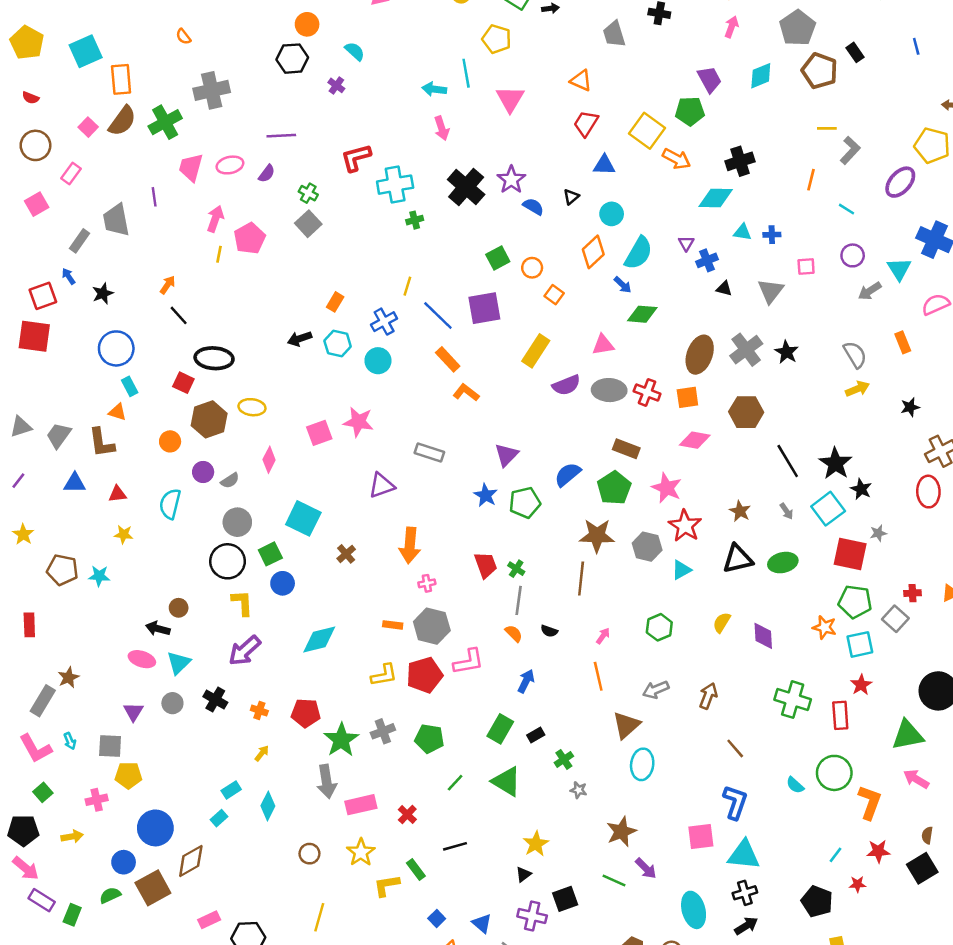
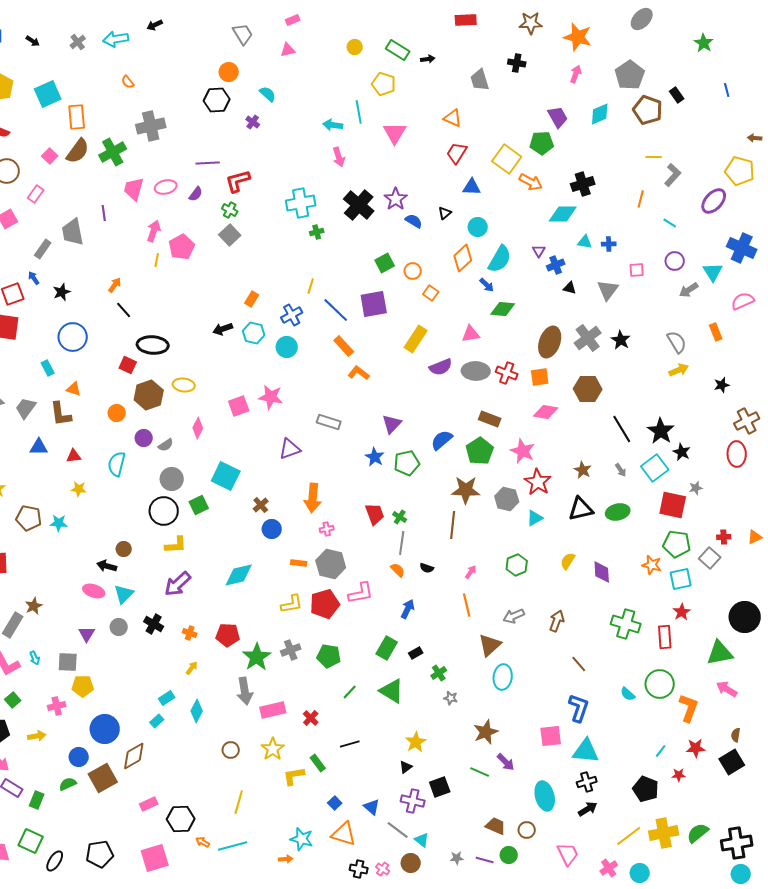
red L-shape: (356, 158) -> (238, 181), moved
cyan rectangle: (130, 386) -> (48, 368), moved
blue circle: (283, 583) -> (272, 529), moved
yellow L-shape: (242, 603) -> (176, 545), turned 90

